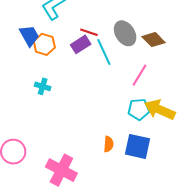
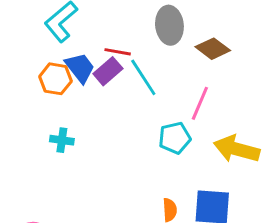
gray ellipse: (125, 33) -> (169, 25), moved, turned 35
blue trapezoid: (29, 36) -> (80, 68), moved
cyan pentagon: (139, 109) -> (175, 138), moved

